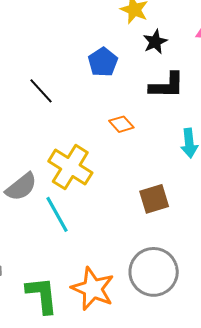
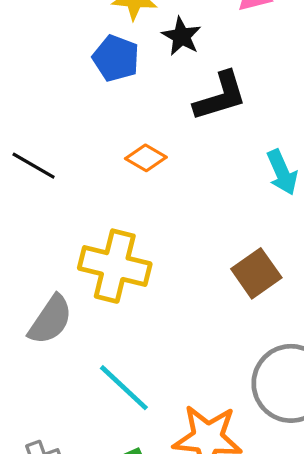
blue pentagon: (103, 62) -> (116, 58), moved
orange diamond: (121, 124) -> (146, 158), moved
cyan line: (57, 214) -> (124, 388), moved

